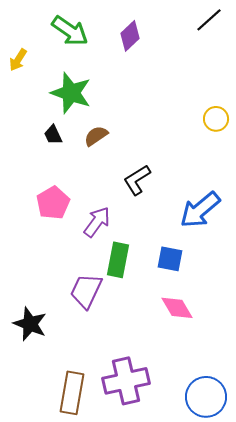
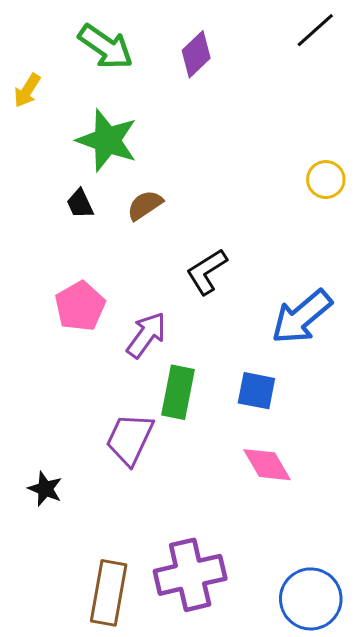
black star: (30, 324) -> (45, 489), size x0.7

